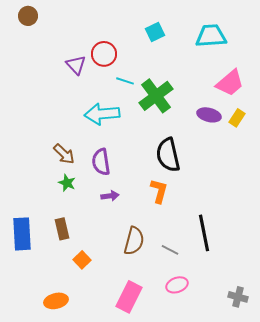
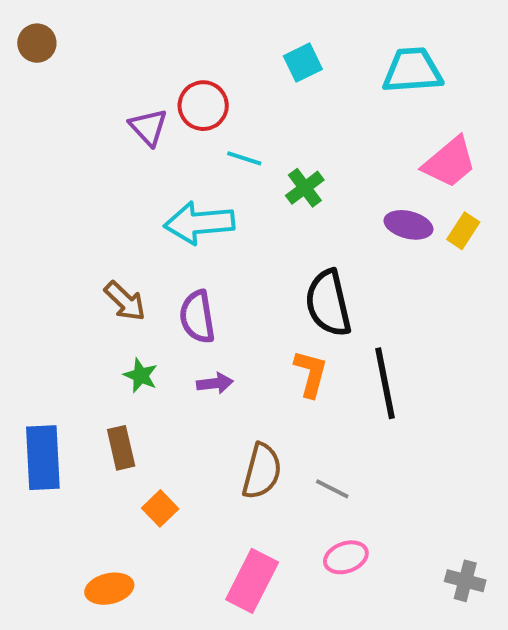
brown circle: (28, 16) -> (37, 43), moved
green cross: (156, 96) -> (305, 188), size x0.6
green star: (67, 183) -> (141, 375), moved
black line: (204, 233) -> (385, 383), moved

